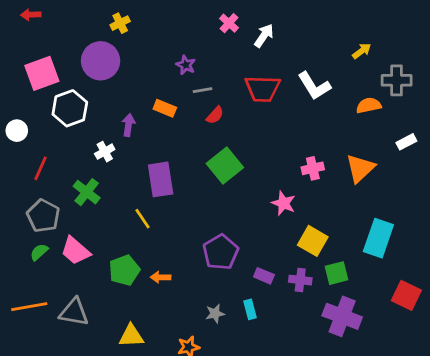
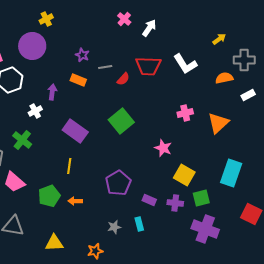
purple star: (186, 65) -> (82, 55), moved
red semicircle: (215, 115) -> (123, 79), moved
white rectangle: (406, 142) -> (248, 95), moved
pink cross: (313, 168) -> (185, 113), moved
purple rectangle: (161, 179) -> (75, 131), turned -45
yellow line: (142, 219) -> (69, 166), moved, turned 42

